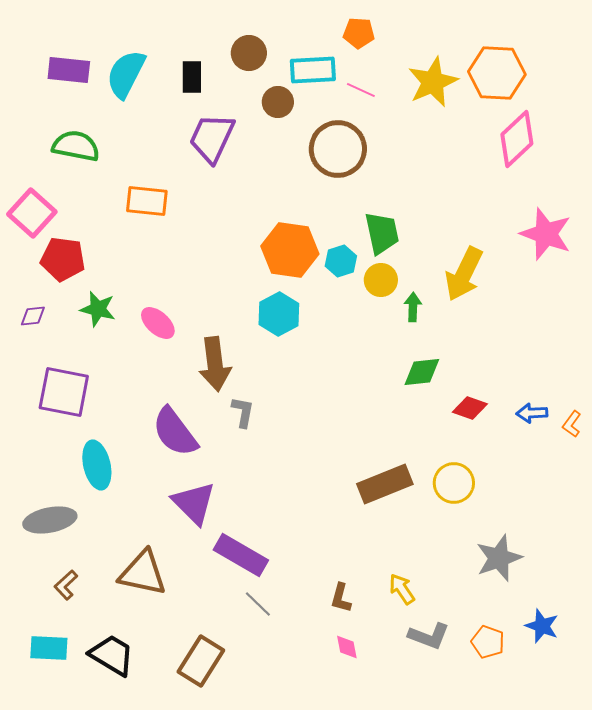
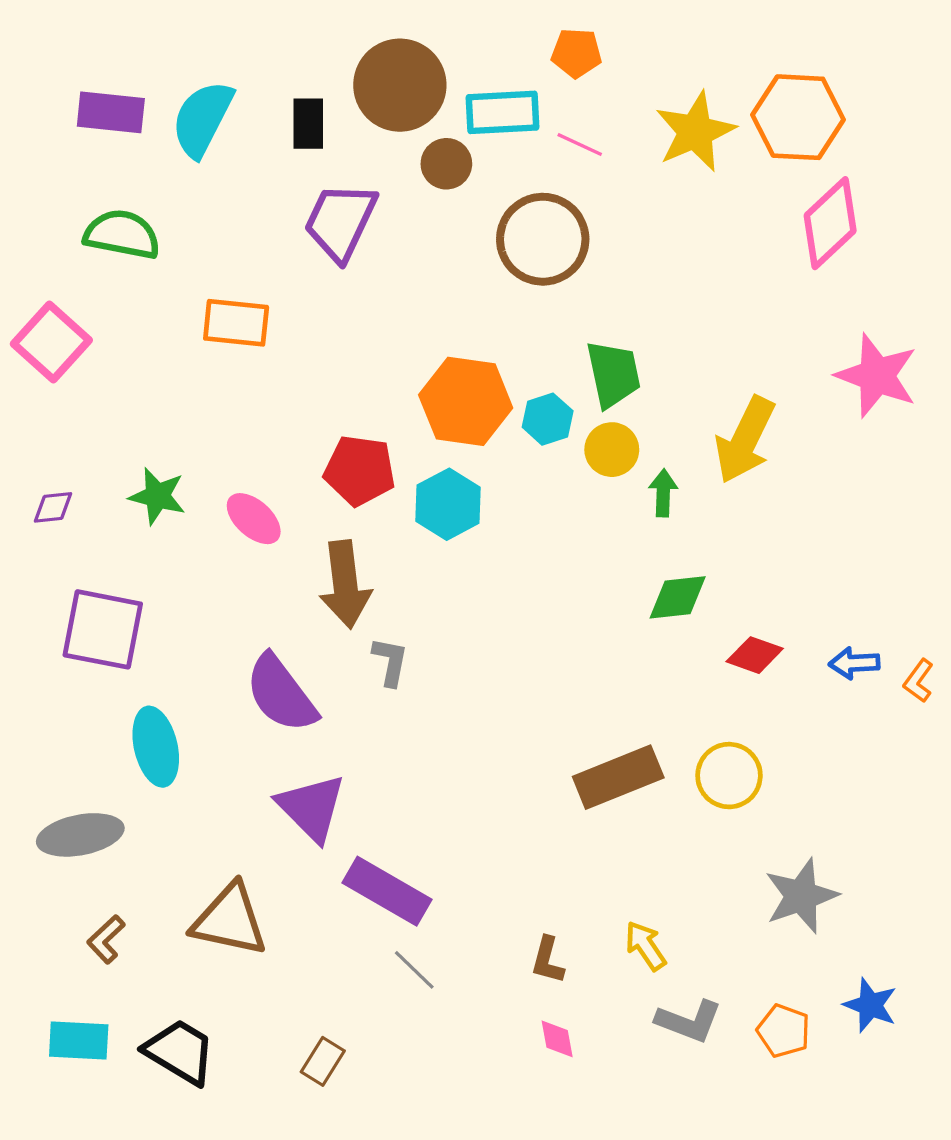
brown circle: (249, 53) -> (400, 85), size x1.6
red pentagon: (63, 259) -> (360, 470), moved
brown rectangle: (201, 661) -> (323, 1061), size x0.6

